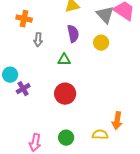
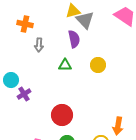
gray triangle: (105, 15) -> (85, 20), moved
yellow circle: (101, 43) -> (98, 65), moved
red circle: (65, 94) -> (62, 115), moved

